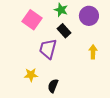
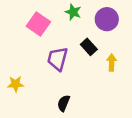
black rectangle: (64, 31) -> (89, 47), moved
yellow star: (31, 75) -> (16, 84), moved

